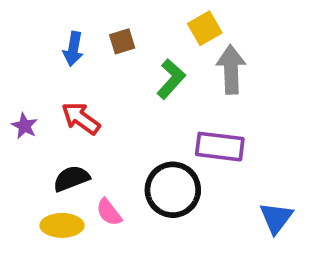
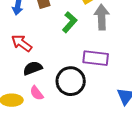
black semicircle: (71, 178) -> (33, 68), moved

